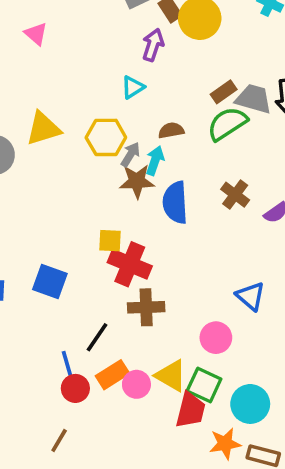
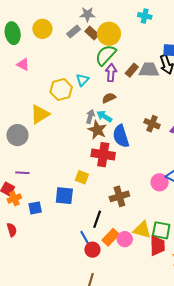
purple arrow: (153, 45) -> (111, 73), moved
green semicircle: (227, 124) -> (106, 55), moved
yellow hexagon: (106, 137) -> (61, 90), moved
cyan arrow: (155, 161) -> (104, 116), turned -63
brown star: (137, 181) -> (97, 130), turned -30
yellow square: (110, 241) -> (82, 177), moved, turned 32
red cross: (130, 264) -> (103, 155), moved
pink circle: (216, 338) -> (160, 182), moved

